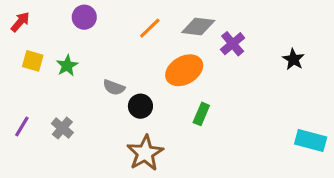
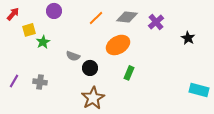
purple cross: (233, 44) -> (156, 22), moved
yellow square: (33, 61) -> (29, 30), moved, turned -32
gray cross: (62, 128) -> (40, 82), turned -32

